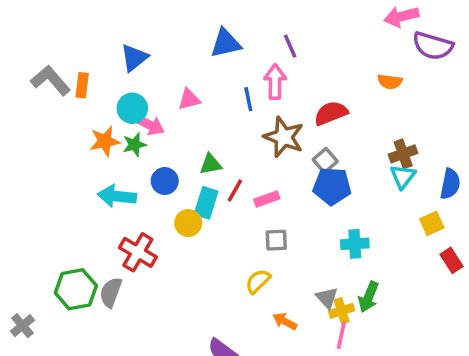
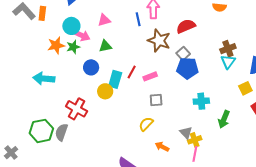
green triangle: (211, 164) -> (105, 46), moved
cyan arrow: (117, 196) -> (44, 79), moved
green arrow: (369, 297) -> (224, 119), moved

